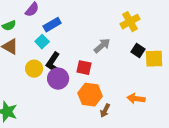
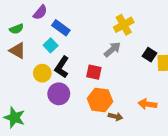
yellow cross: (130, 22) -> (124, 25), moved
blue rectangle: (52, 25) -> (61, 28), turned 66
purple circle: (58, 79) -> (59, 94), moved
brown arrow: (105, 111) -> (115, 116), turned -104

